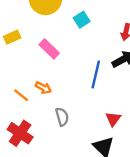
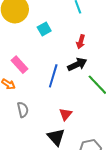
pink rectangle: (49, 49) -> (20, 65), moved

